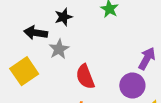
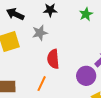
black arrow: (36, 33) -> (15, 14), moved

